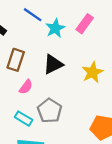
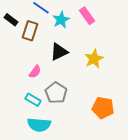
pink rectangle: (85, 24) -> (87, 16), turned -72
brown rectangle: (16, 60) -> (30, 31), moved

